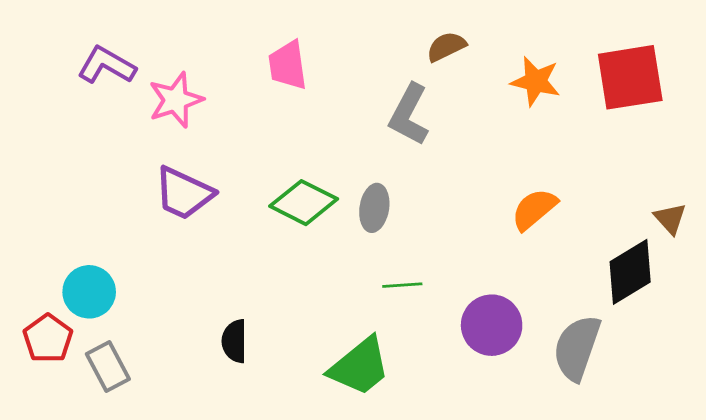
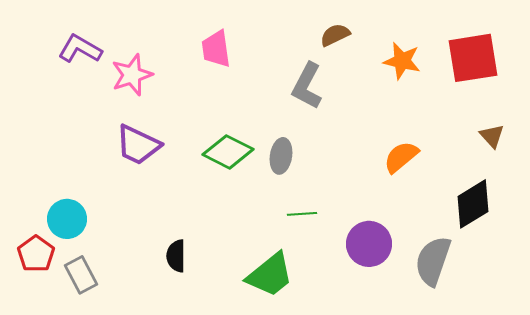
brown triangle: (670, 219) -> (492, 136), moved

